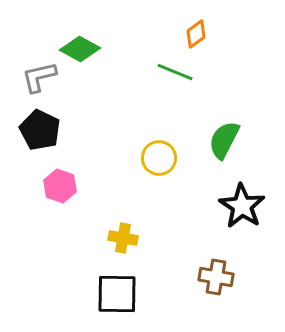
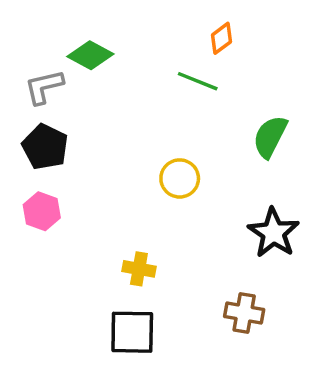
green semicircle: (224, 140) -> (270, 137), moved
pink hexagon: (60, 186) -> (42, 211), moved

